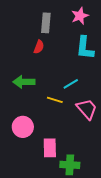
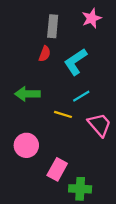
cyan L-shape: (85, 48) -> (76, 62), moved, turned 50
pink rectangle: (50, 148) -> (57, 169), turned 30

